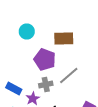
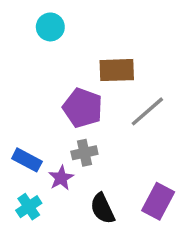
cyan circle: (27, 32) -> (50, 27), moved
gray line: (69, 76) -> (147, 111), moved

